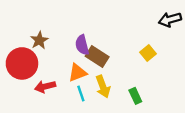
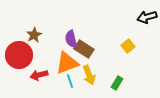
orange triangle: (77, 73) -> (67, 63), size x1.4
green rectangle: (135, 96) -> (117, 83), turned 56

